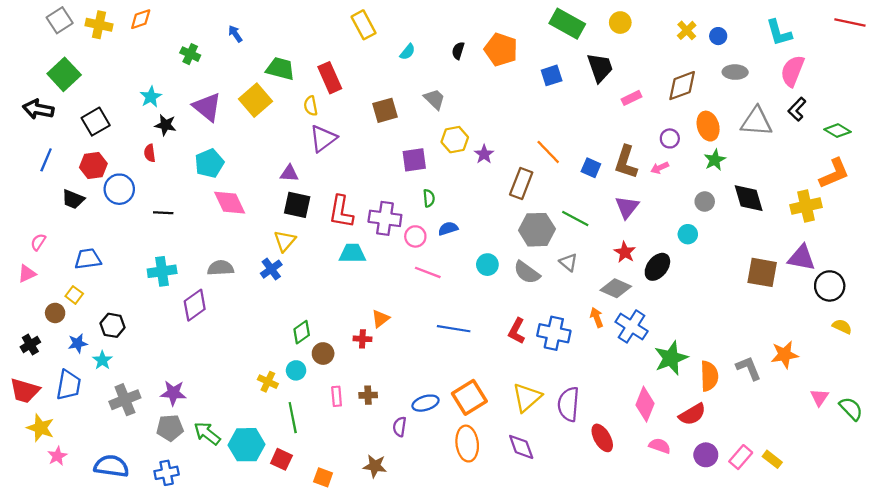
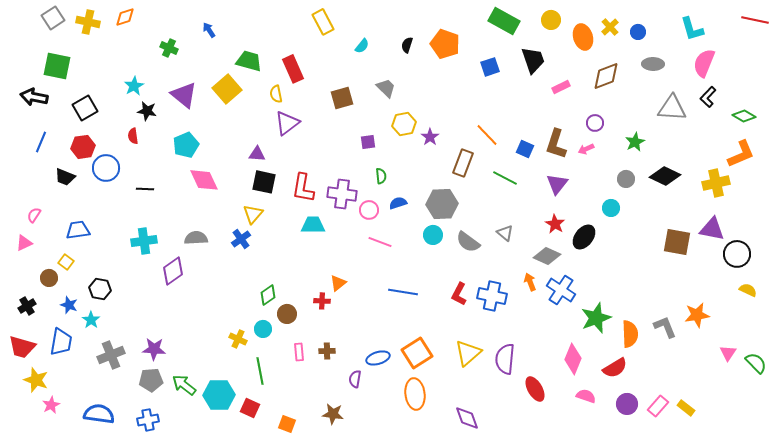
green square: (64, 74) -> (57, 66), turned -36
orange ellipse: (708, 126) -> (583, 37), moved
purple square: (414, 160) -> (368, 142), size x0.7
black diamond: (749, 198) -> (665, 176), turned -48
green line: (575, 218) -> (505, 178), moved
gray hexagon: (537, 230) -> (442, 204), moved
blue star: (78, 343) -> (69, 305), turned 30
purple diamond: (521, 447) -> (467, 418), moved

